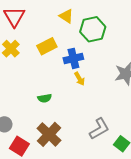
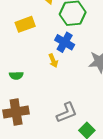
blue cross: (73, 58) -> (65, 42), moved, turned 36
brown cross: (49, 134) -> (16, 112), turned 30

